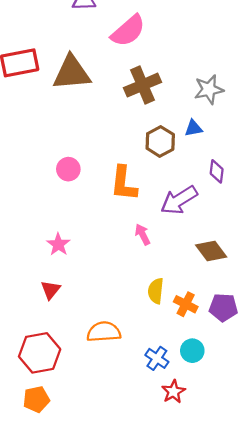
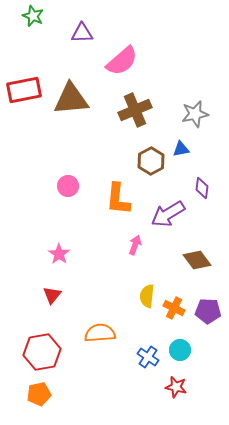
pink arrow: (142, 234) -> (135, 245), turned 48
red star: (173, 392) -> (176, 387), moved, turned -30

